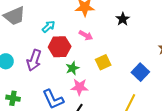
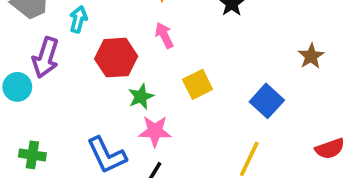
cyan arrow: (49, 26) -> (78, 19), moved, turned -32
pink arrow: (86, 35) -> (164, 35), turned -144
purple arrow: (34, 60) -> (46, 58), moved

